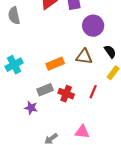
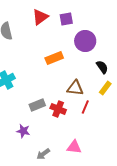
brown triangle: (84, 57) -> (75, 88), moved
orange rectangle: (55, 64) -> (54, 58), moved
purple star: (31, 108) -> (23, 131), moved

